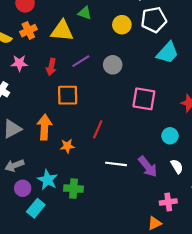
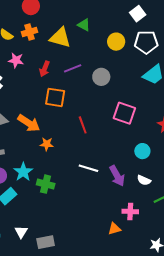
orange arrow: (44, 127) -> (29, 123), turned 110
red line: (98, 129) -> (83, 125), moved, turned -54
white semicircle: (177, 166) -> (144, 180), turned 136

